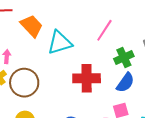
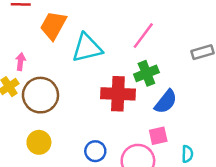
orange trapezoid: (32, 26) -> (53, 25), turned -110
green cross: (124, 57) -> (146, 73), moved

